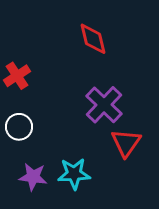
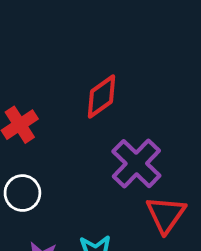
red diamond: (93, 39) -> (102, 97), moved, turned 68

